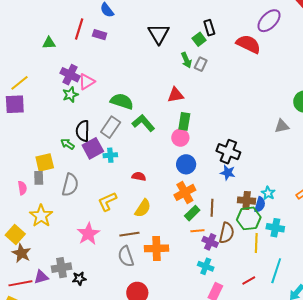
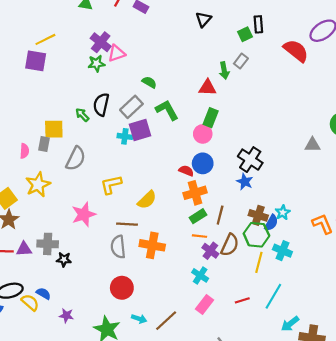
black triangle: (159, 34) -> (203, 19), size x0.7
green arrow: (186, 60) -> (224, 71), moved
green semicircle: (122, 101) -> (149, 82), size x0.6
purple square: (93, 148) -> (140, 130), moved
red semicircle: (139, 176) -> (186, 171), moved

